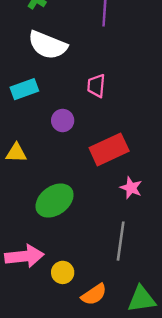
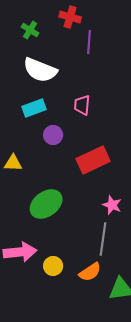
cyan rectangle: (24, 89) -> (34, 108), moved
pink star: (131, 188) -> (112, 205), moved
orange semicircle: (94, 294) -> (90, 272), moved

